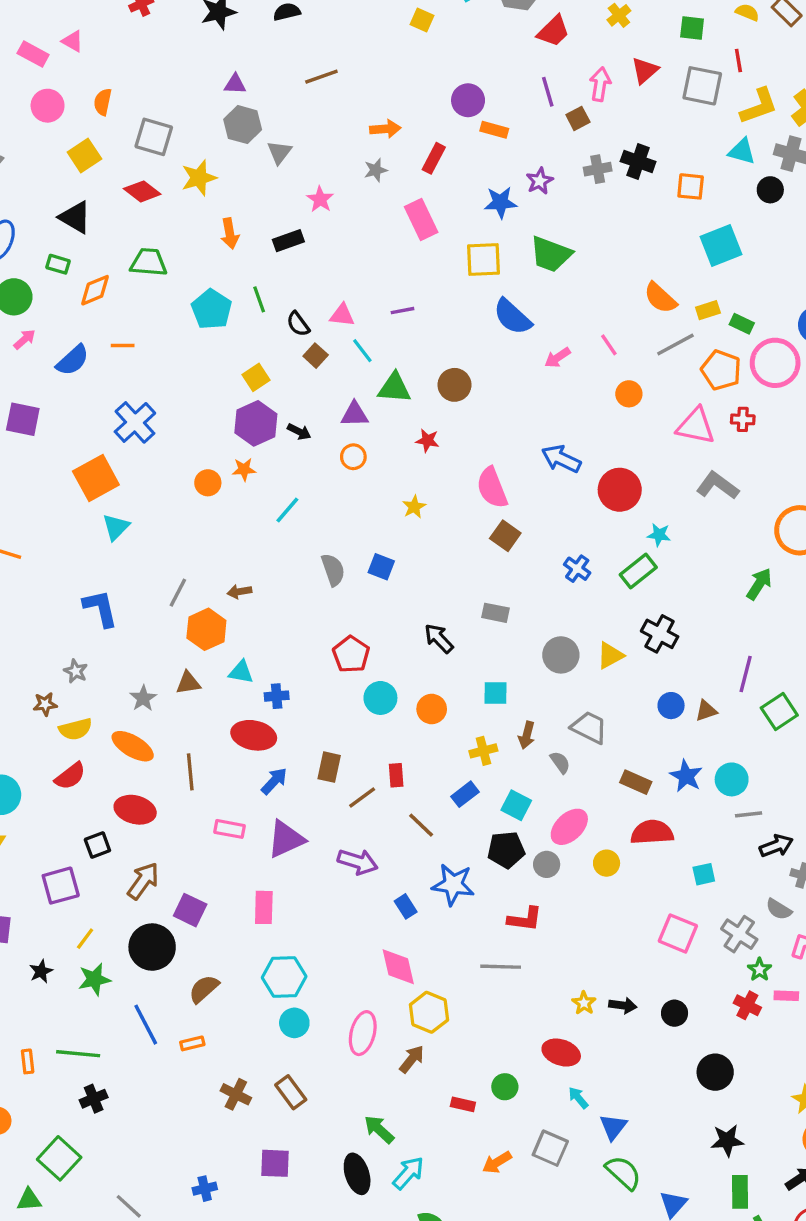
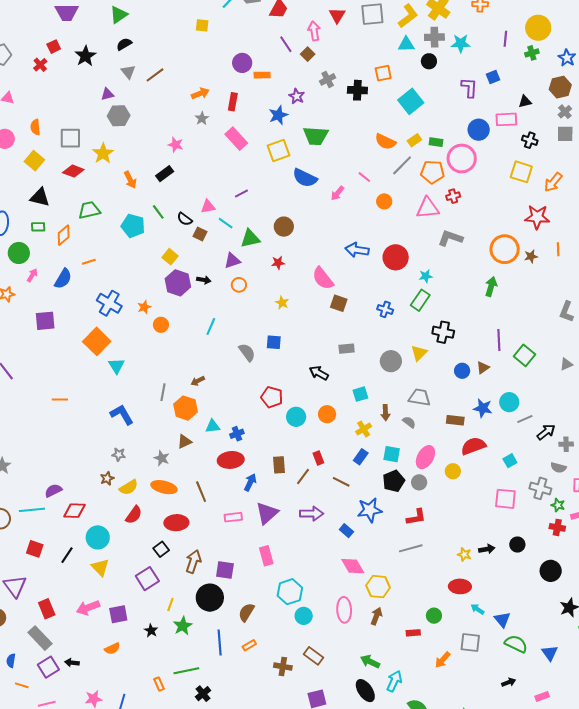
gray triangle: (279, 152) -> (128, 72), moved
black cross: (638, 161) -> (357, 90), moved
orange star: (244, 469) -> (144, 307), moved
blue line: (146, 1025) -> (220, 643), turned 40

